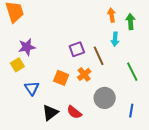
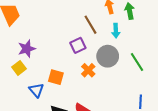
brown line: (99, 56) -> (91, 25), moved
orange square: (61, 78) -> (56, 77), moved
gray circle: (105, 98) -> (108, 56), moved

